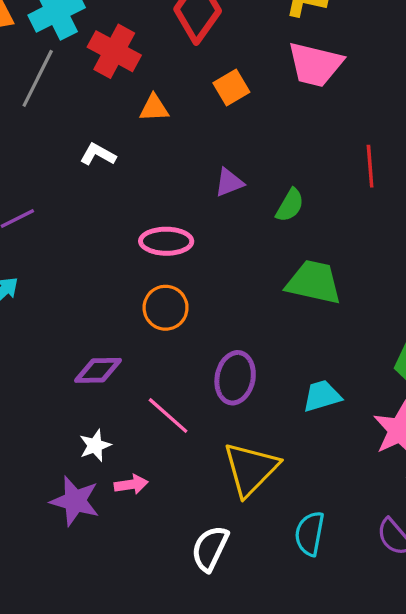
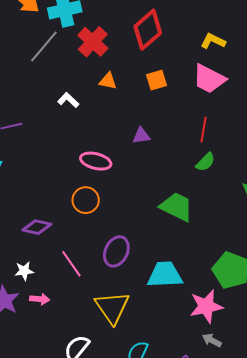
red line: (370, 166) -> (204, 130), moved
green semicircle: (290, 205) -> (205, 162), moved
cyan trapezoid: (322, 396) -> (165, 275), size x1.5
yellow triangle: (251, 469) -> (112, 307), turned -33

